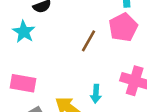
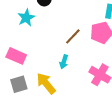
cyan arrow: (96, 94) -> (64, 62), moved

